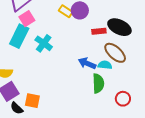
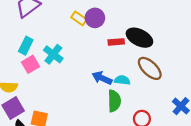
pink square: (27, 19) -> (31, 64), moved
cyan rectangle: (19, 36) -> (26, 46), size x0.7
brown ellipse: (115, 53) -> (150, 68), moved

